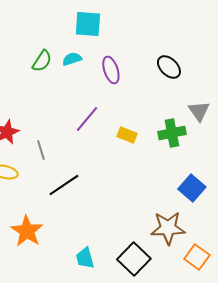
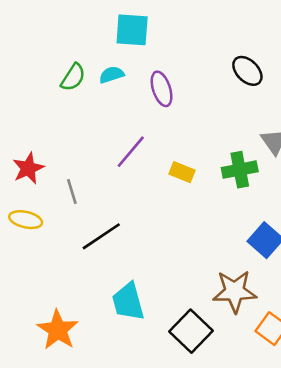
black ellipse: (169, 67) -> (247, 71), moved
orange star: (27, 231) -> (58, 330), moved
cyan trapezoid: (85, 258) -> (128, 302), moved, size x1.4

